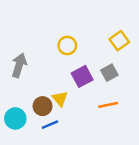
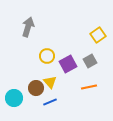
yellow circle: (67, 45) -> (47, 56), moved
gray arrow: (19, 65) -> (28, 27), moved
blue line: (50, 125) -> (50, 102), moved

